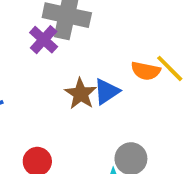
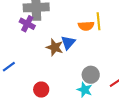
yellow line: (170, 68) -> (99, 21), turned 54

